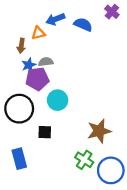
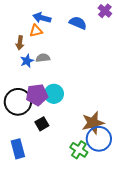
blue arrow: (55, 19) -> (42, 18), moved, turned 36
purple pentagon: (37, 79) -> (37, 95), moved
black square: (45, 132) -> (42, 124), turned -32
blue circle: (111, 170) -> (99, 139), moved

